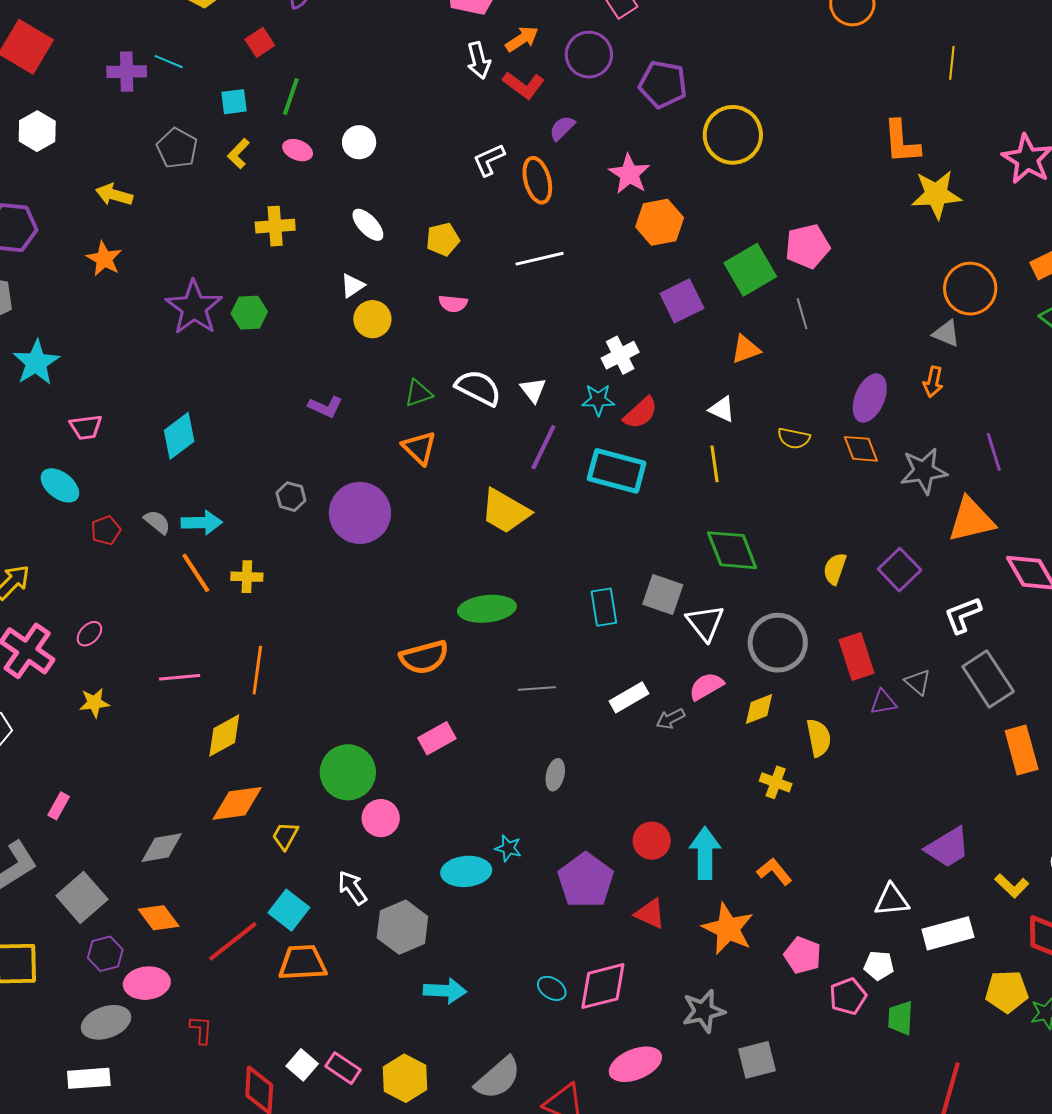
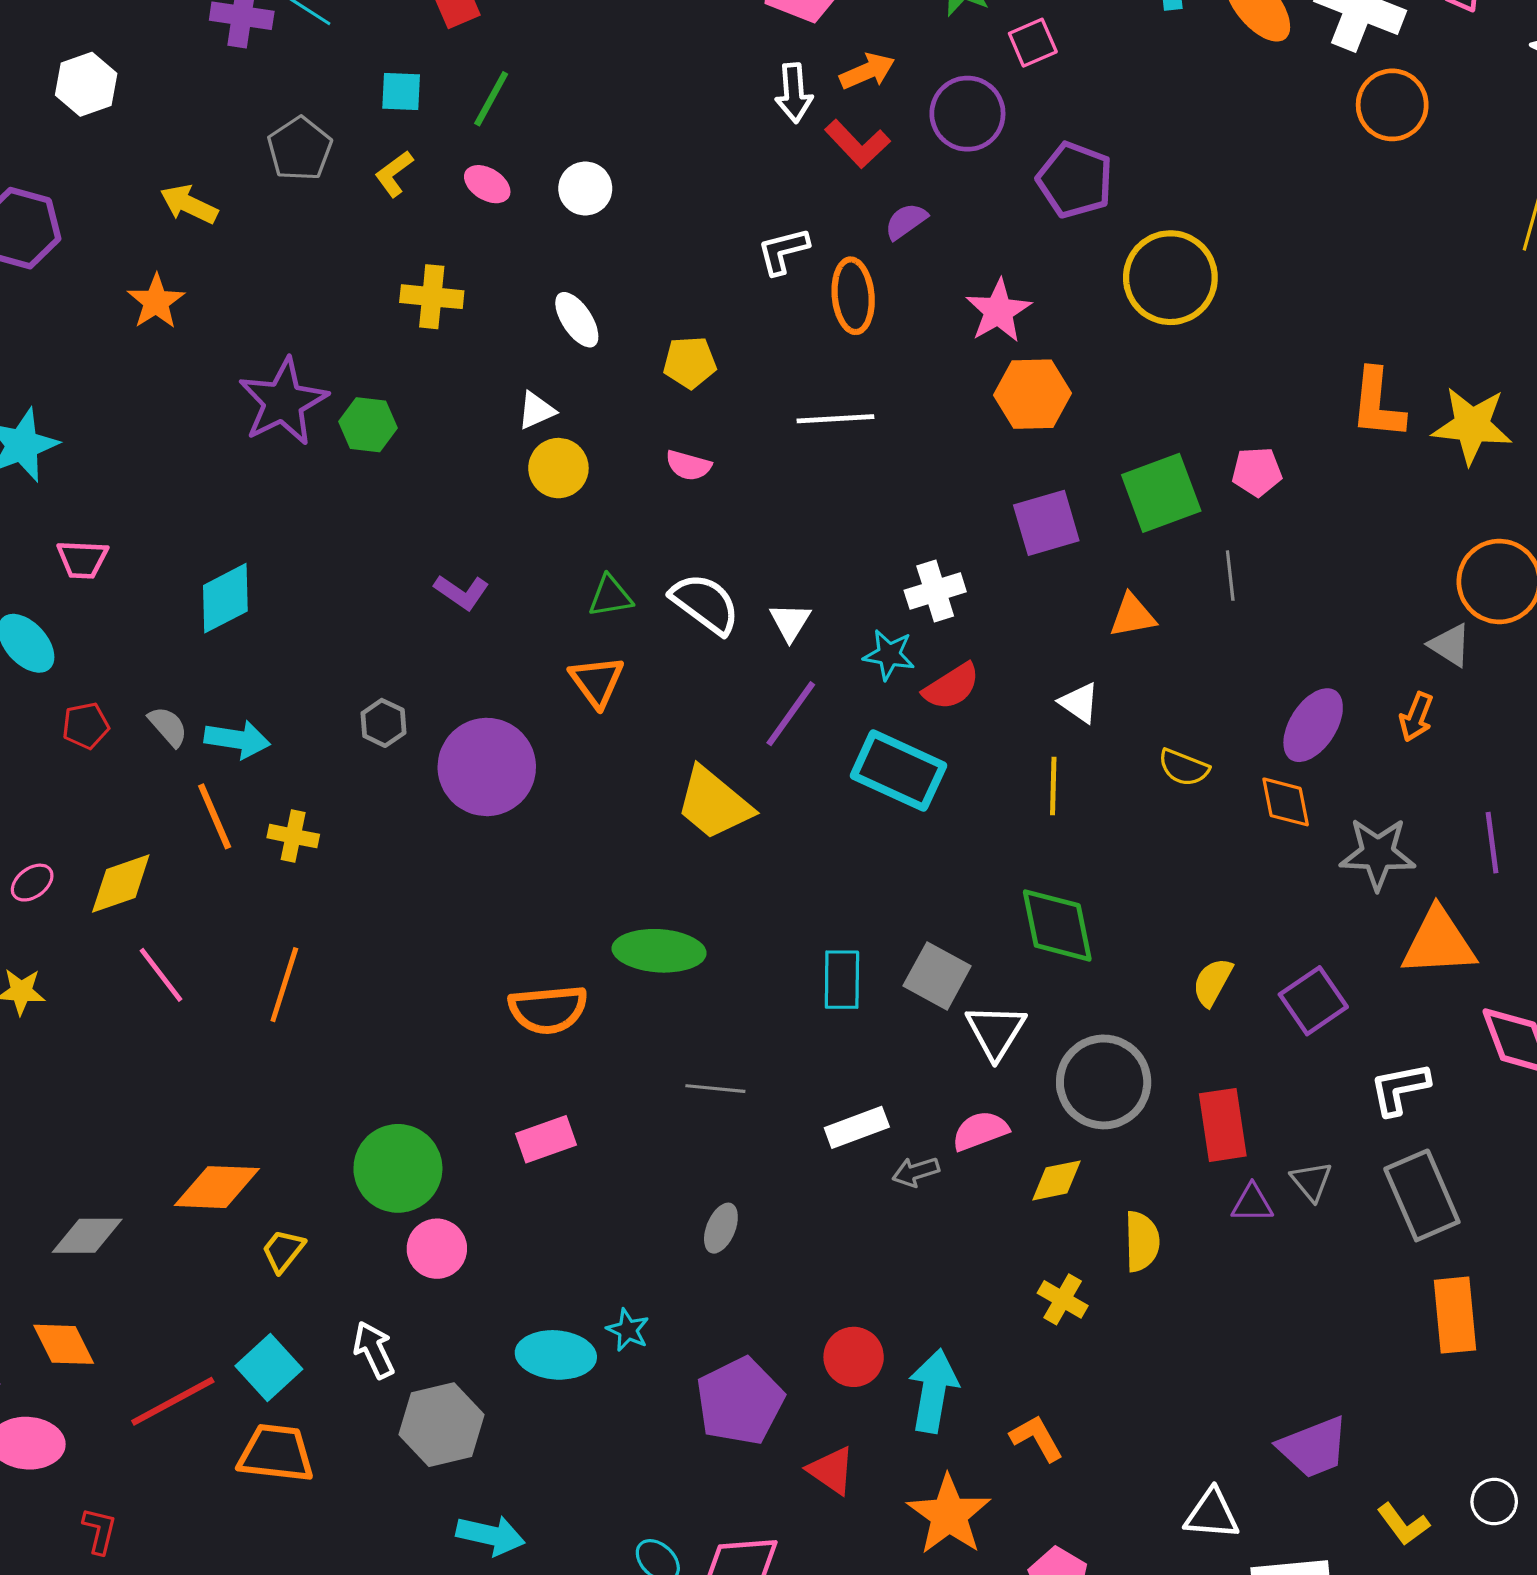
orange L-shape: (902, 142) -> (1378, 404), moved
pink pentagon: (807, 246) -> (1257, 472), size x0.7
pink line: (180, 677) -> (161, 975), turned 48
yellow diamond: (224, 736) -> (121, 883), moved

